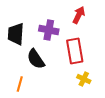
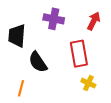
red arrow: (79, 15) -> (94, 21), moved
purple cross: (49, 30) -> (54, 19), moved

